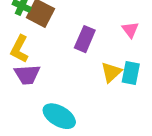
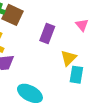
cyan rectangle: (131, 73) -> (76, 75), moved

